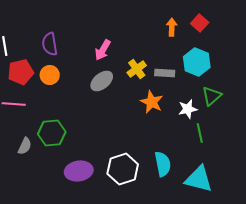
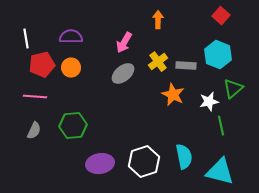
orange arrow: (172, 27) -> (158, 20), moved
purple semicircle: (50, 44) -> (71, 37), turned 100
gray semicircle: (25, 146) -> (34, 131), moved

